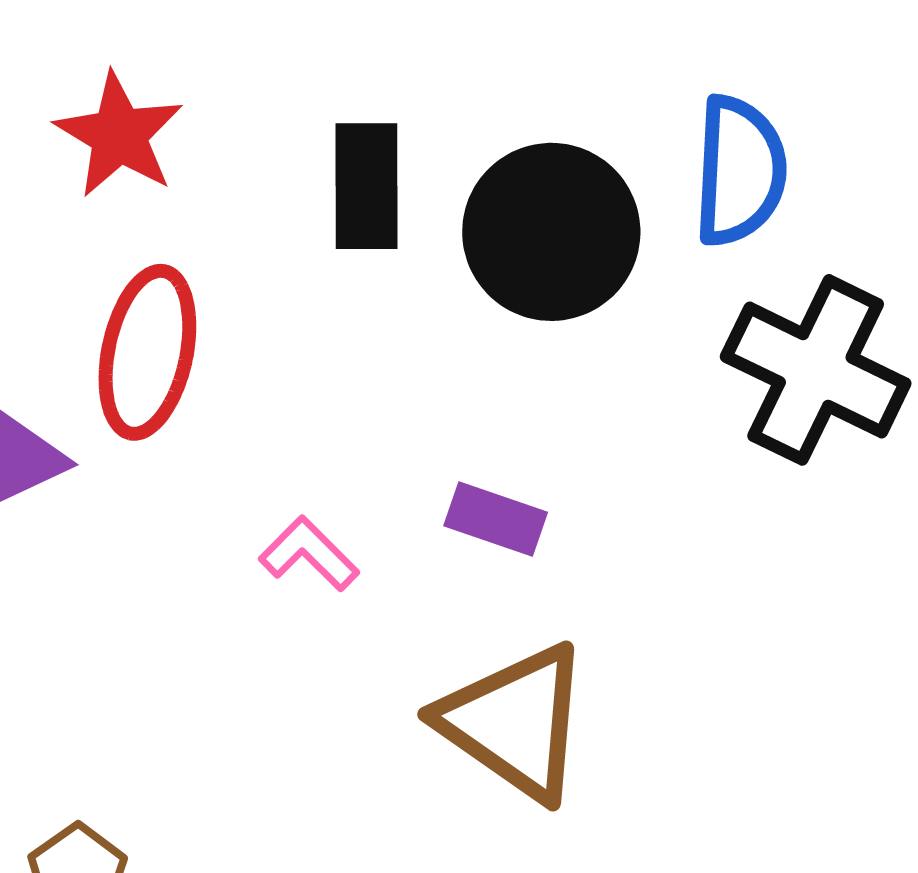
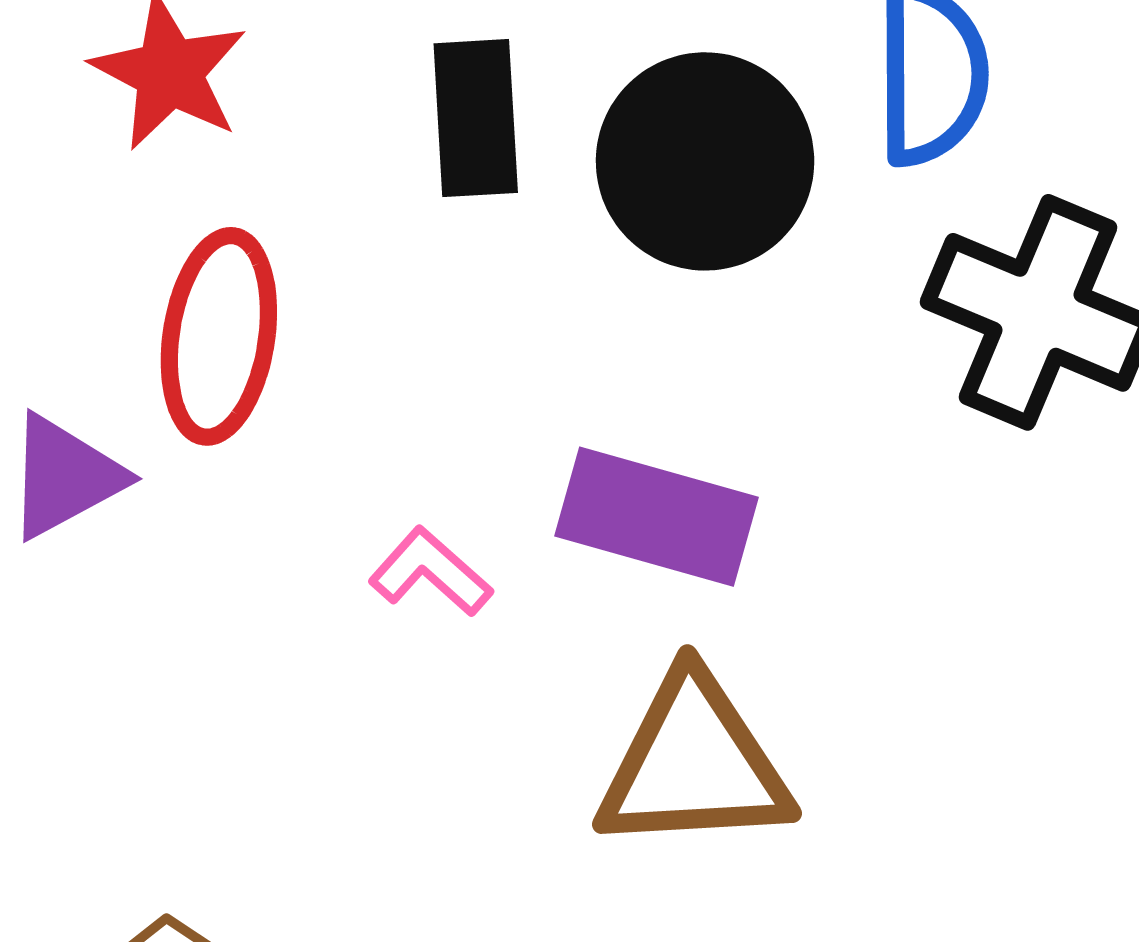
purple rectangle: (496, 519) -> (656, 517), size x1.6
brown triangle: (515, 722) -> (694, 764), turned -35

